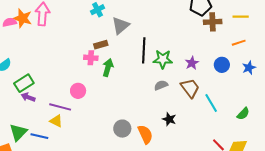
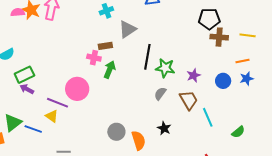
blue star: (249, 68) -> (247, 79), moved
gray semicircle: (161, 85) -> (160, 94), turned -40
pink circle: (78, 91) -> (77, 89), size x1.5

